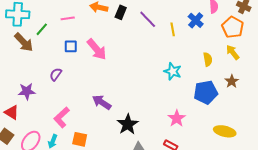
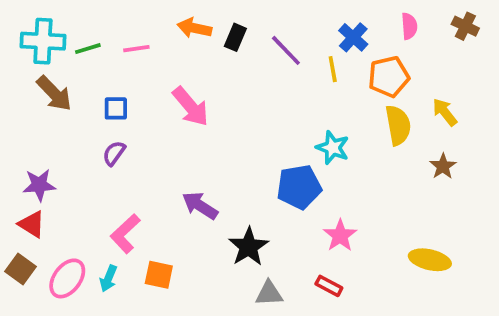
blue cross: (196, 20) -> (353, 37), moved
orange pentagon: (233, 27) -> (389, 77), moved, turned 30
green line: (42, 29) -> (88, 49), moved, turned 32
blue square: (71, 46) -> (116, 108), moved
yellow semicircle: (208, 59) -> (398, 125), size x1.5
purple star: (27, 91) -> (39, 185), moved
blue pentagon: (206, 92) -> (299, 187), moved

